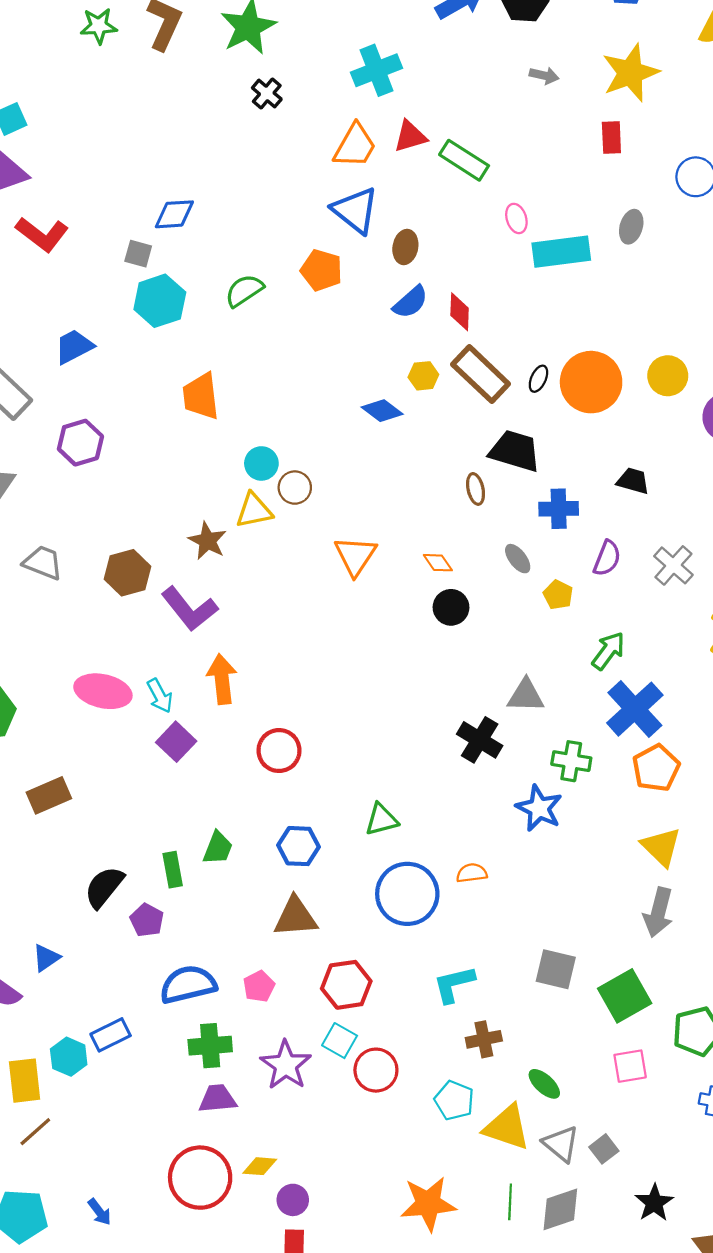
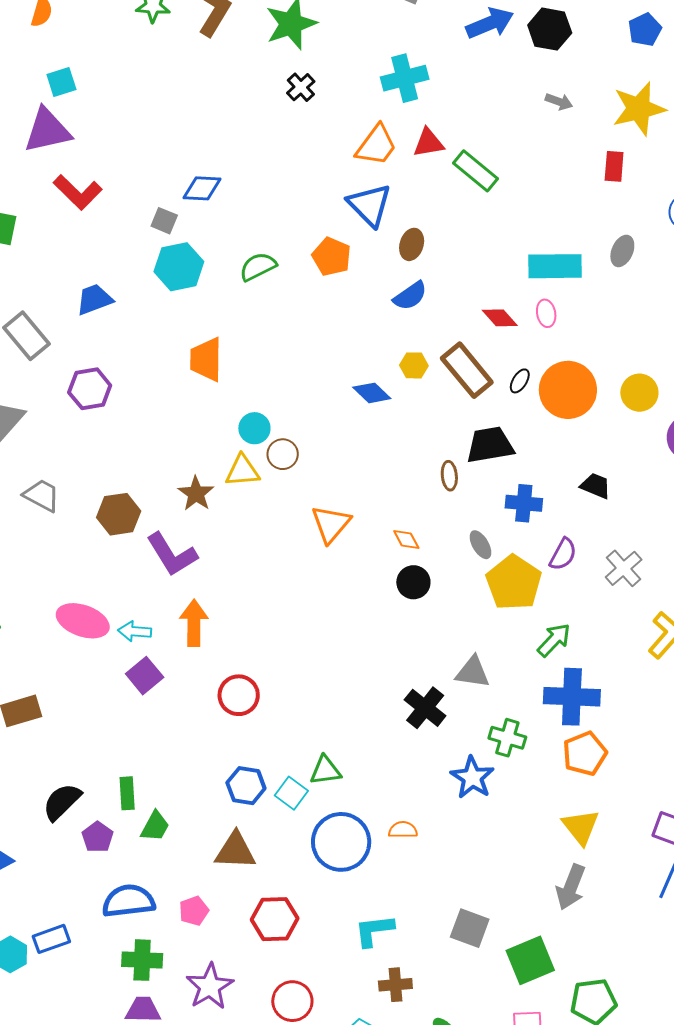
pink ellipse: (516, 218) -> (546, 313), moved
red diamond: (460, 312) -> (500, 318), moved, turned -51
black trapezoid: (515, 451) -> (490, 445), turned -33
yellow pentagon: (558, 595) -> (514, 583), size x2.0
cyan arrow: (160, 696) -> (135, 631), turned 116
blue cross: (635, 709) -> (572, 697), turned 38
green trapezoid: (218, 848) -> (155, 826), moved
cyan square: (340, 1041) -> (291, 793), moved

